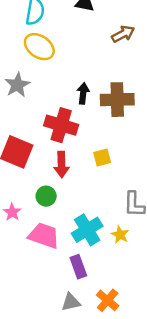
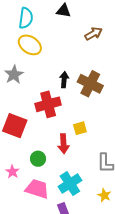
brown cross: (117, 100) -> (90, 84), turned 30
red cross: (61, 125) -> (48, 104), turned -30
red arrow: (62, 164) -> (63, 144), moved
yellow star: (120, 235) -> (104, 195), moved

